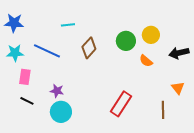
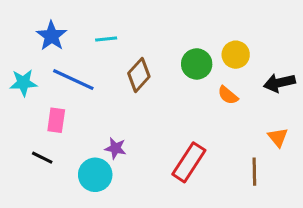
blue star: (14, 23) -> (52, 36), moved, turned 30
pink rectangle: (25, 77) -> (56, 120), moved
purple star: (57, 91) -> (115, 148), moved

